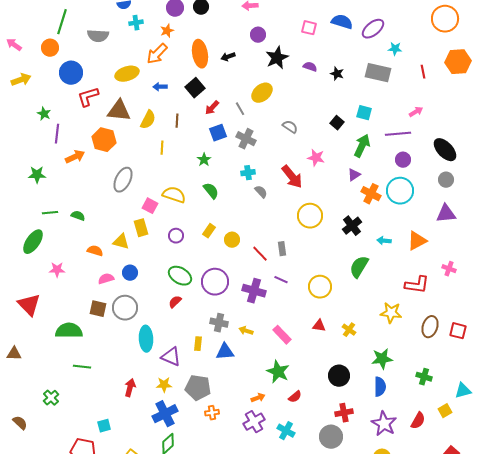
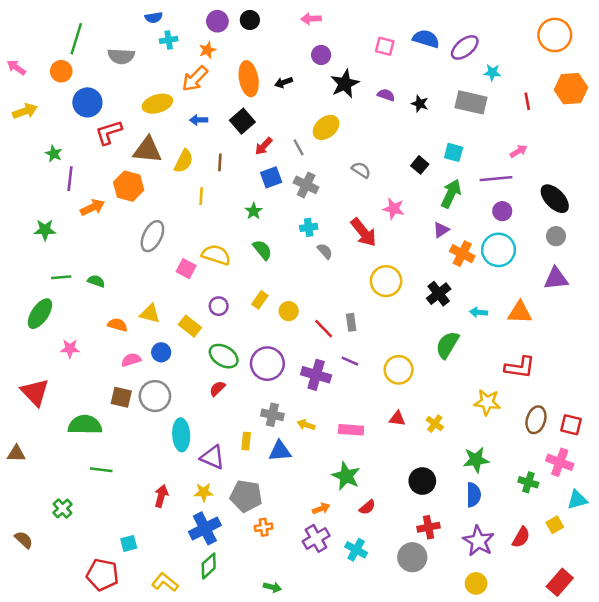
yellow rectangle: (141, 228) -> (190, 326), moved, turned -36
orange triangle: (417, 241) -> (520, 312), turned 30
pink cross: (449, 269) -> (560, 462), moved, size x1.5
pink rectangle: (282, 335) -> (351, 430), turned -42

